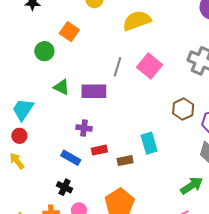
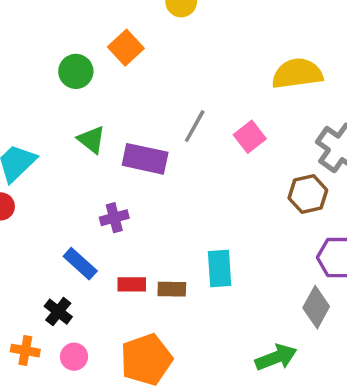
yellow semicircle: (137, 21) -> (297, 74), moved
pink square: (149, 66) -> (250, 137), size x0.7
brown hexagon: (183, 109) -> (308, 194), moved
purple cross: (84, 128) -> (114, 218), turned -35
red rectangle: (99, 150) -> (132, 284), moved

